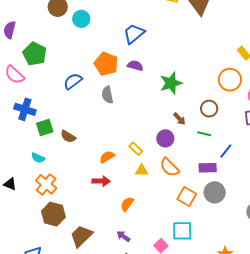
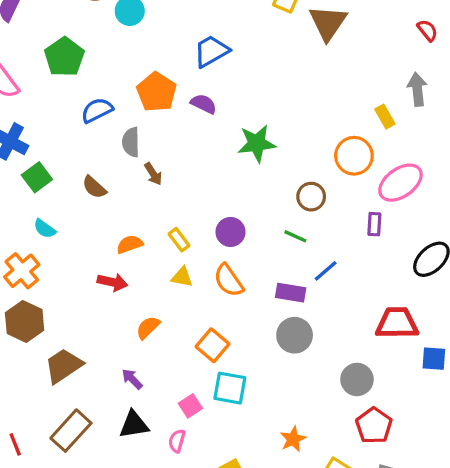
green pentagon: (35, 54) -> (64, 57), moved
gray semicircle: (107, 95) -> (131, 142), moved
brown arrow: (179, 119) -> (153, 174), moved
green square: (45, 127) -> (37, 177), turned -30
brown semicircle: (68, 136) -> (94, 187), moved
cyan semicircle: (38, 158) -> (45, 229), moved
orange square: (187, 197) -> (212, 345), moved

